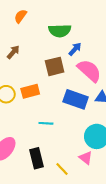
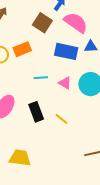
brown square: (55, 66) -> (42, 23), turned -36
pink triangle: (86, 158) -> (65, 83), moved

